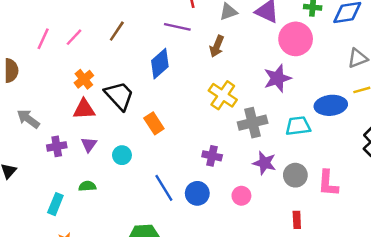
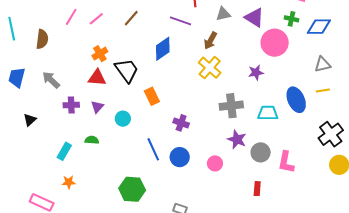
purple star: (277, 78) -> (256, 73), size x0.7
yellow cross: (223, 95) -> (210, 68), moved
blue ellipse: (331, 105) -> (296, 100), turned 65
purple cross: (212, 156) -> (181, 123), moved

